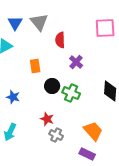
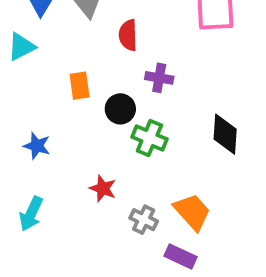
purple cross: (76, 62) -> (159, 78), turned -32
black circle: (52, 86) -> (120, 109), moved
gray cross: (56, 135) -> (144, 220), moved

